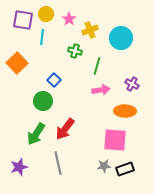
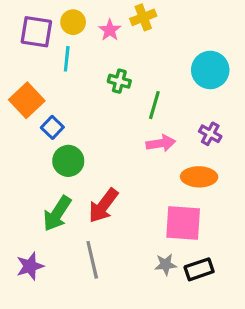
yellow cross: (90, 30) -> (143, 17), moved
cyan circle: (121, 38) -> (210, 70), moved
blue square: (54, 80) -> (52, 127), moved

